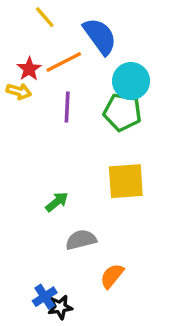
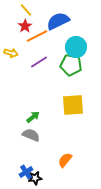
blue semicircle: (100, 36) -> (58, 21), turned -80
red star: (29, 69) -> (25, 26), moved
purple line: (67, 107) -> (39, 62), turned 54
gray semicircle: (81, 240) -> (31, 135), moved, turned 36

